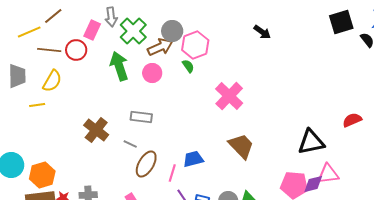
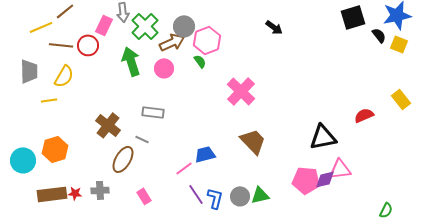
brown ellipse: (146, 164) -> (123, 159), moved
pink line: (172, 173) -> (184, 168), turned 36
orange hexagon: (42, 175) -> (55, 149), moved

